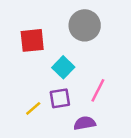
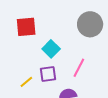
gray circle: (85, 25) -> (90, 24), moved

